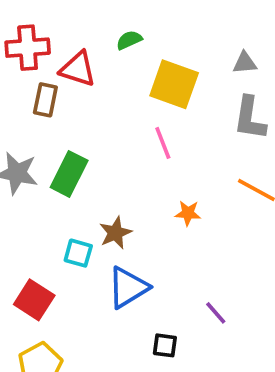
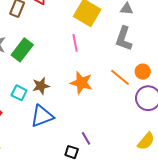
orange star: (188, 213) -> (81, 83), size x1.6
black square: (165, 345) -> (72, 152), moved

